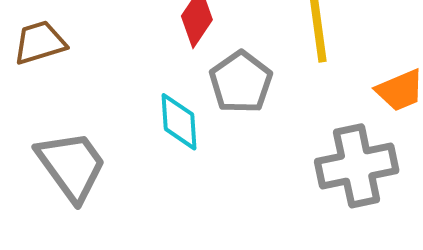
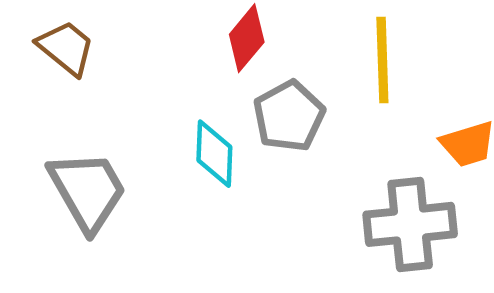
brown trapezoid: (40, 43) -> (66, 48), turned 50

